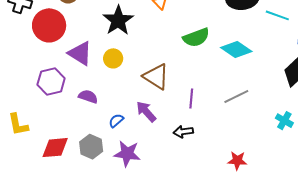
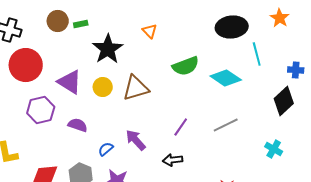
cyan line: (277, 15) -> (257, 54), moved, turned 55
red circle: (49, 25) -> (26, 65), moved
brown triangle: (156, 77) -> (136, 88), moved, turned -48
purple line: (191, 99) -> (181, 127), turned 30

